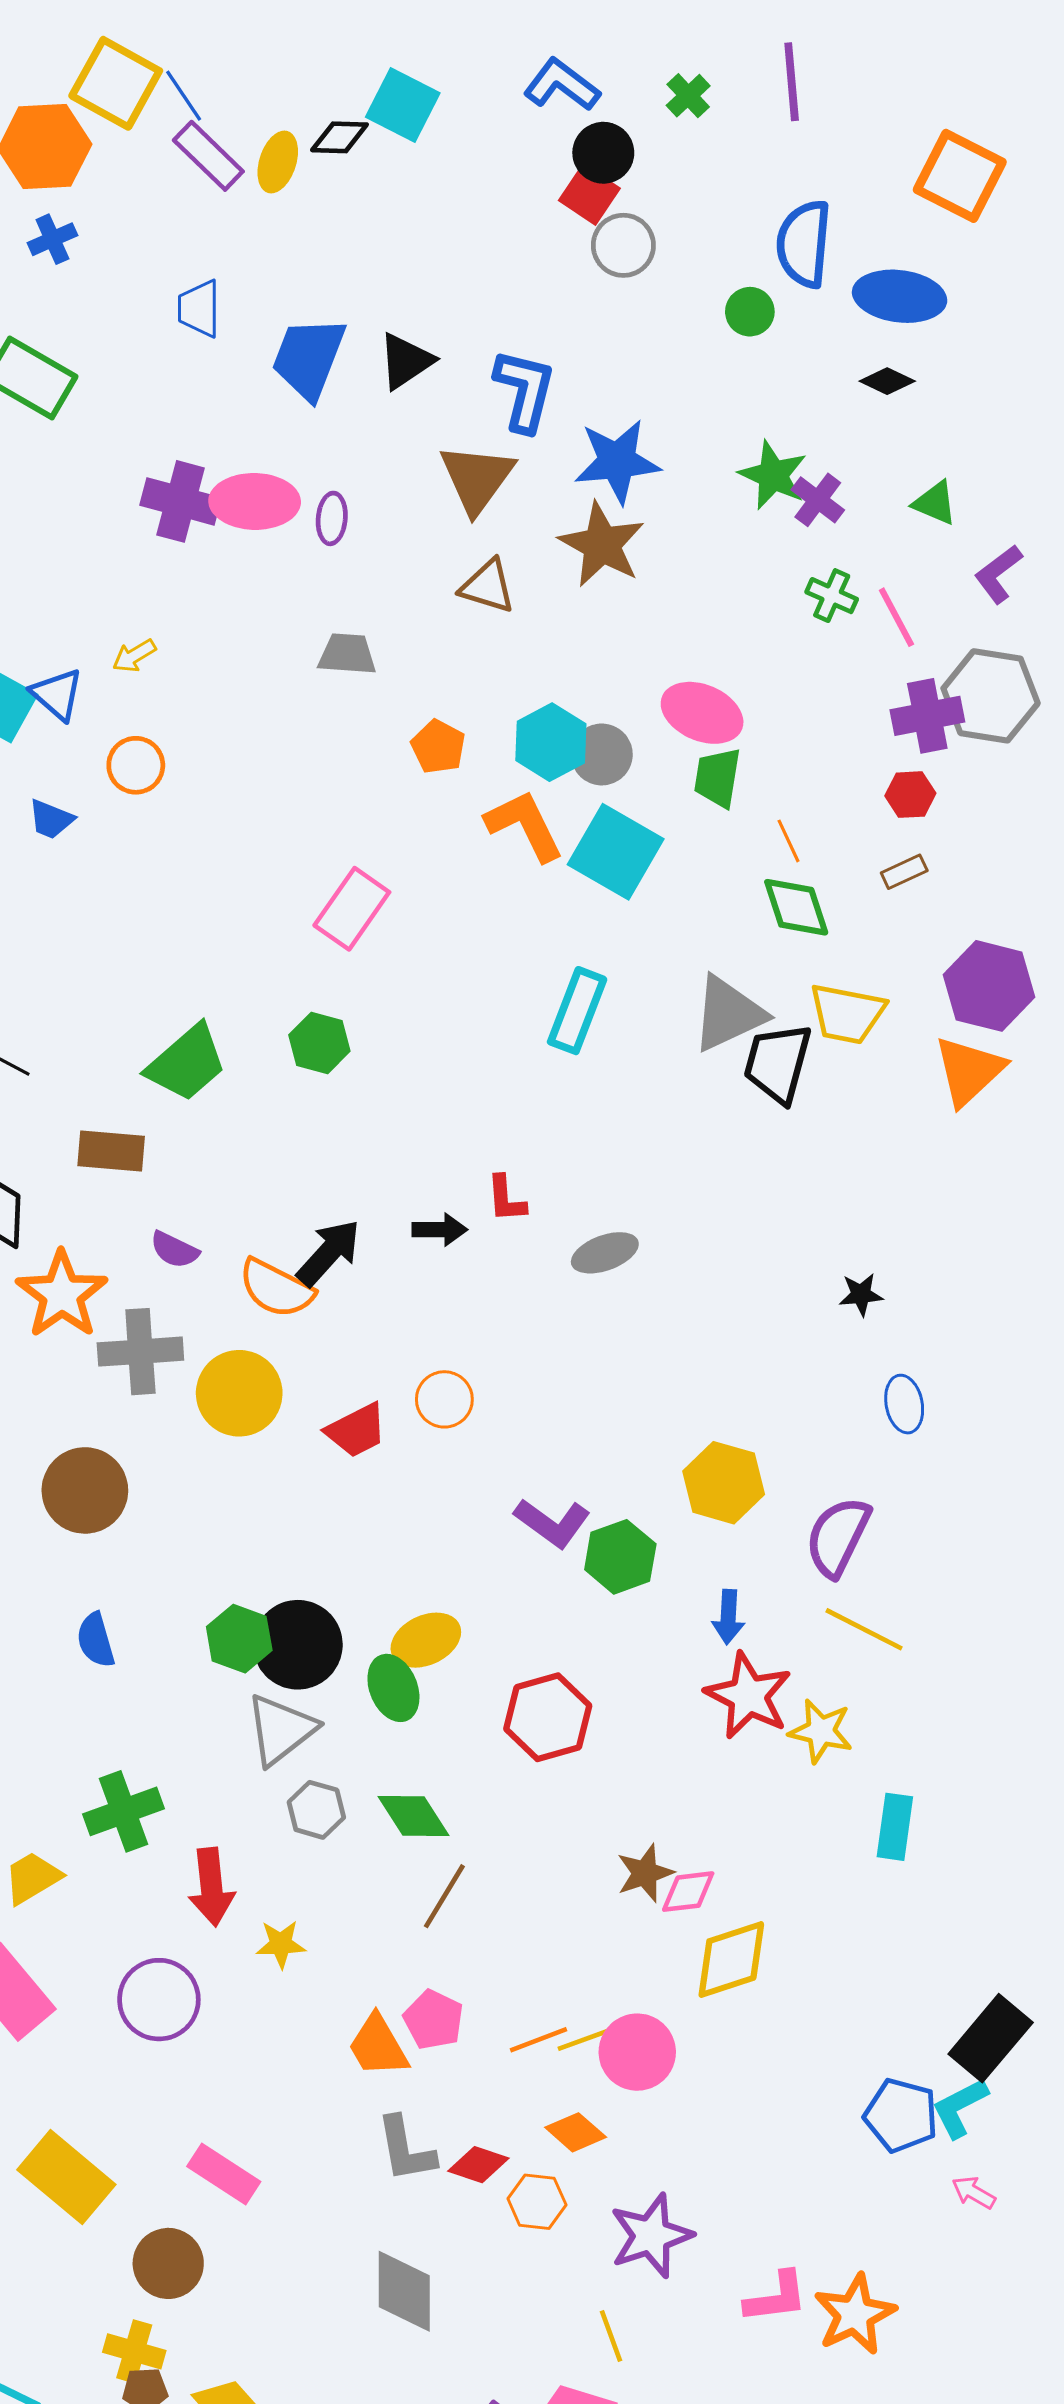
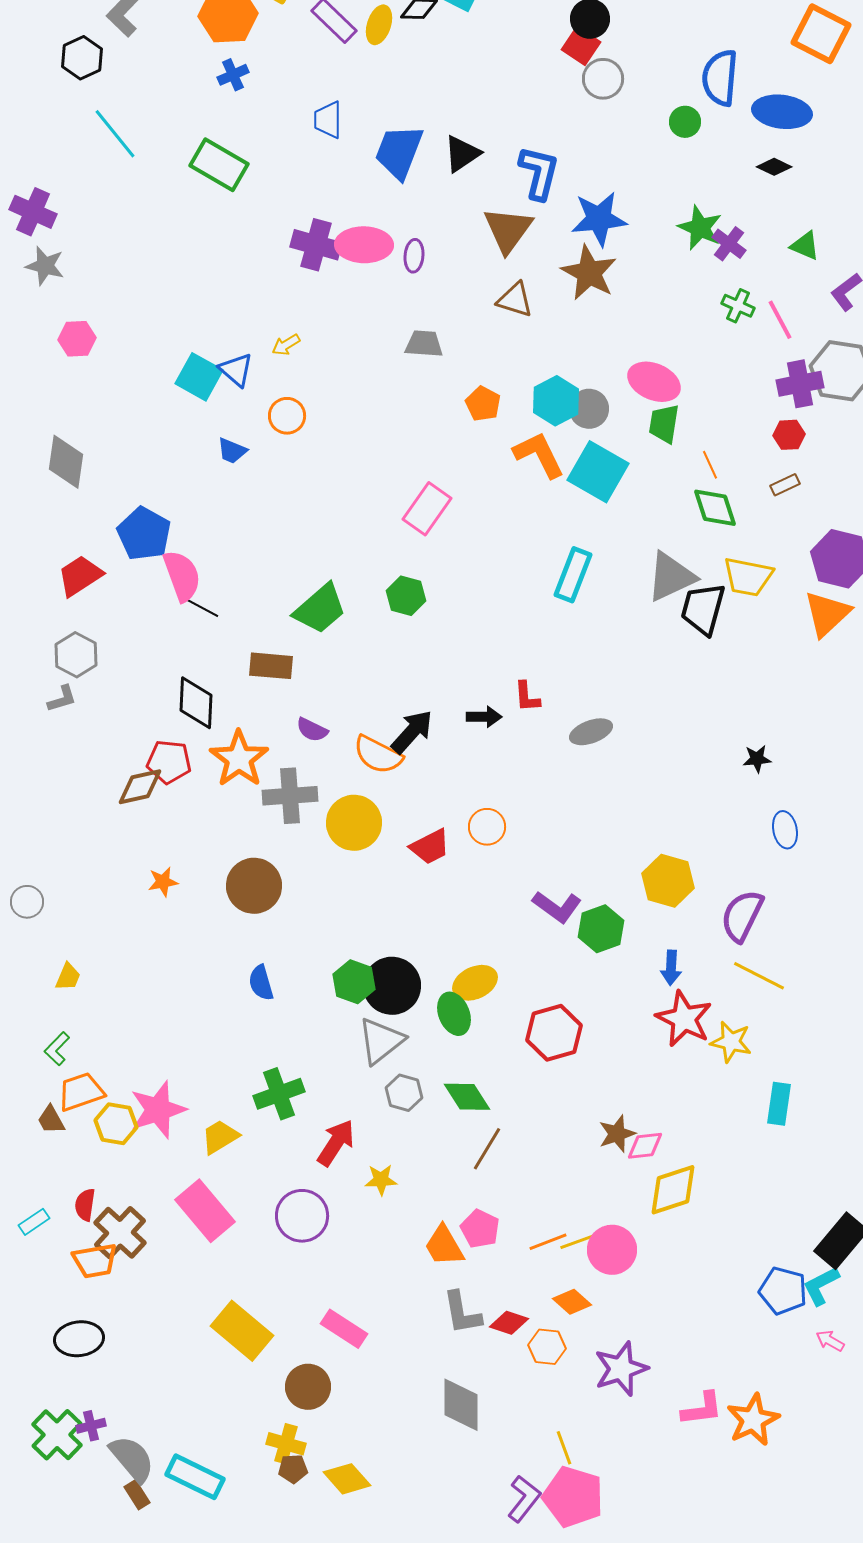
red arrow: (211, 1887) -> (336, 1143), turned -141
yellow line: (611, 2336) -> (564, 1448), moved

